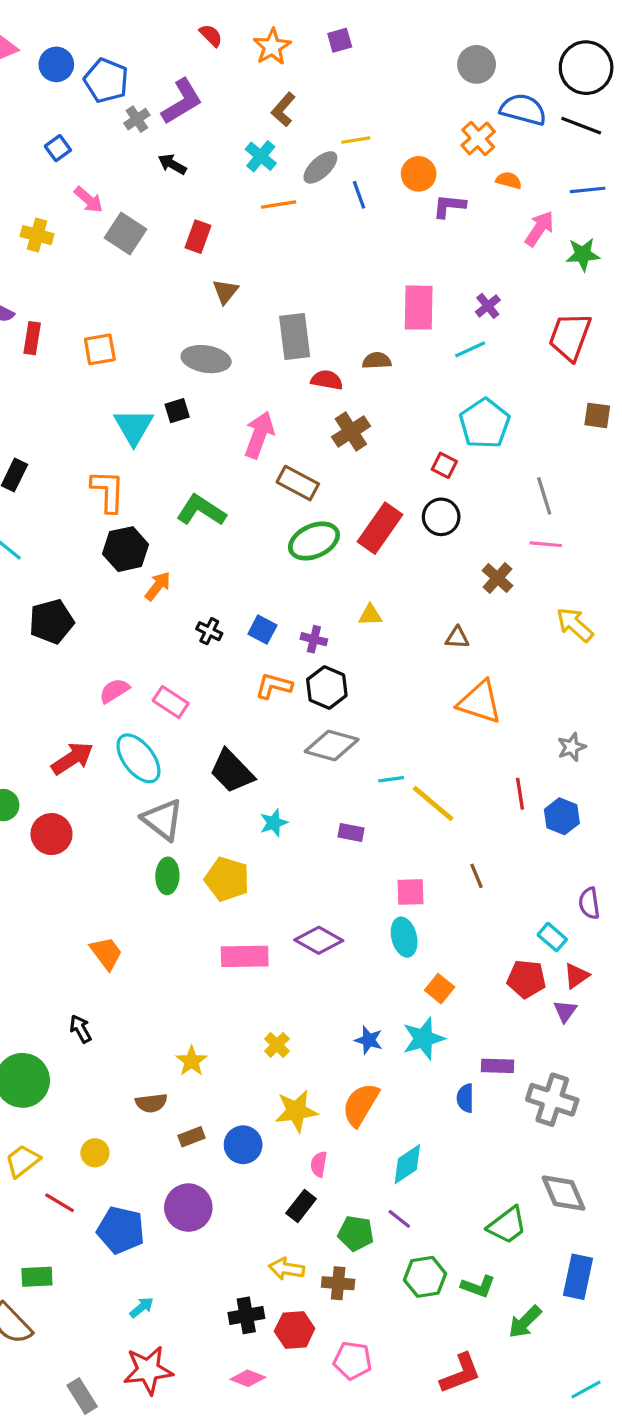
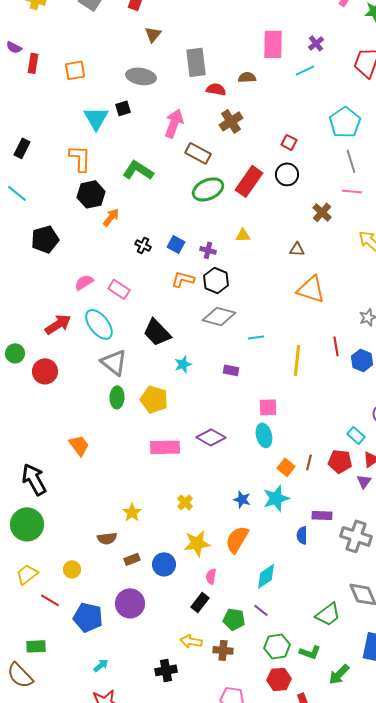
cyan pentagon: (485, 423) -> (345, 122), moved
yellow line: (433, 803) -> (297, 360), moved, turned 56
brown line: (477, 876) -> (309, 462), moved, turned 35
black arrow: (80, 1029) -> (34, 479), moved, size x1.8
red hexagon: (295, 1330) -> (279, 679), moved

